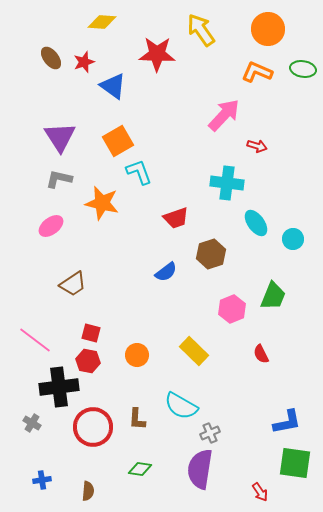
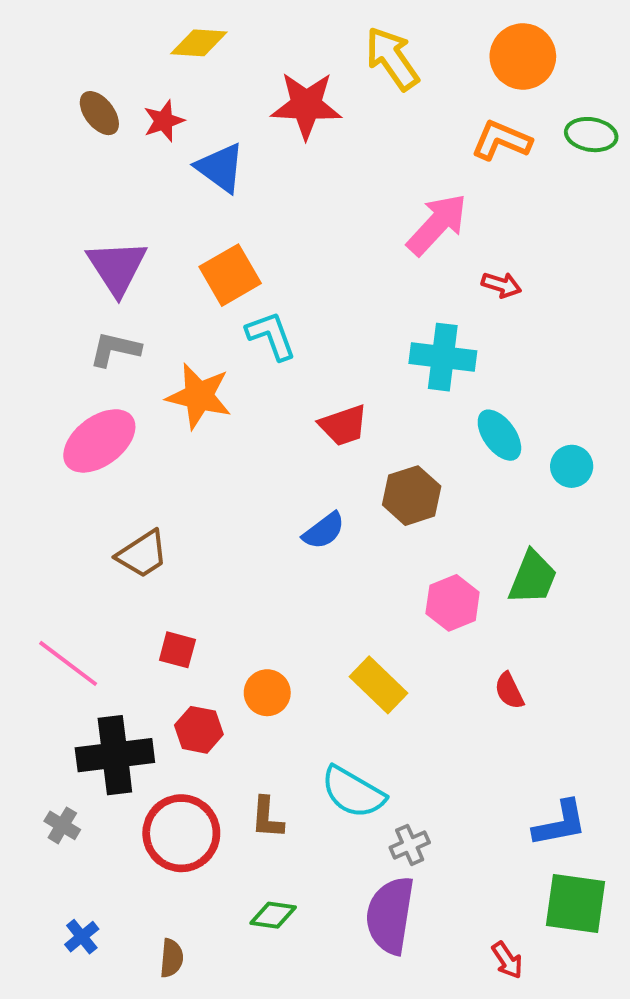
pink ellipse: (51, 226) -> (99, 441), size x1.5
red hexagon: (88, 361) -> (199, 730), moved
blue cross: (42, 480) -> (82, 937), turned -30

